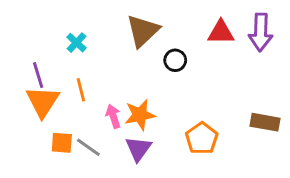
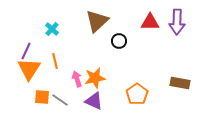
purple line: (38, 75) -> (26, 51), turned 42
purple triangle: (138, 149) -> (94, 101), turned -42

